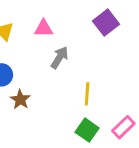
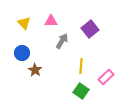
purple square: (106, 23) -> (90, 29), moved
pink rectangle: (123, 127) -> (106, 77), moved

